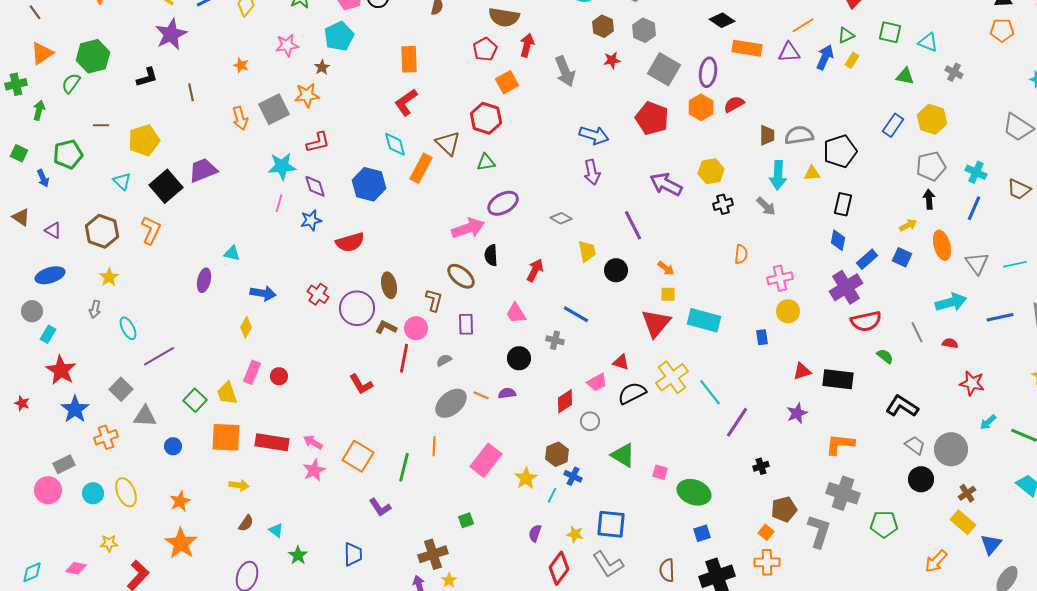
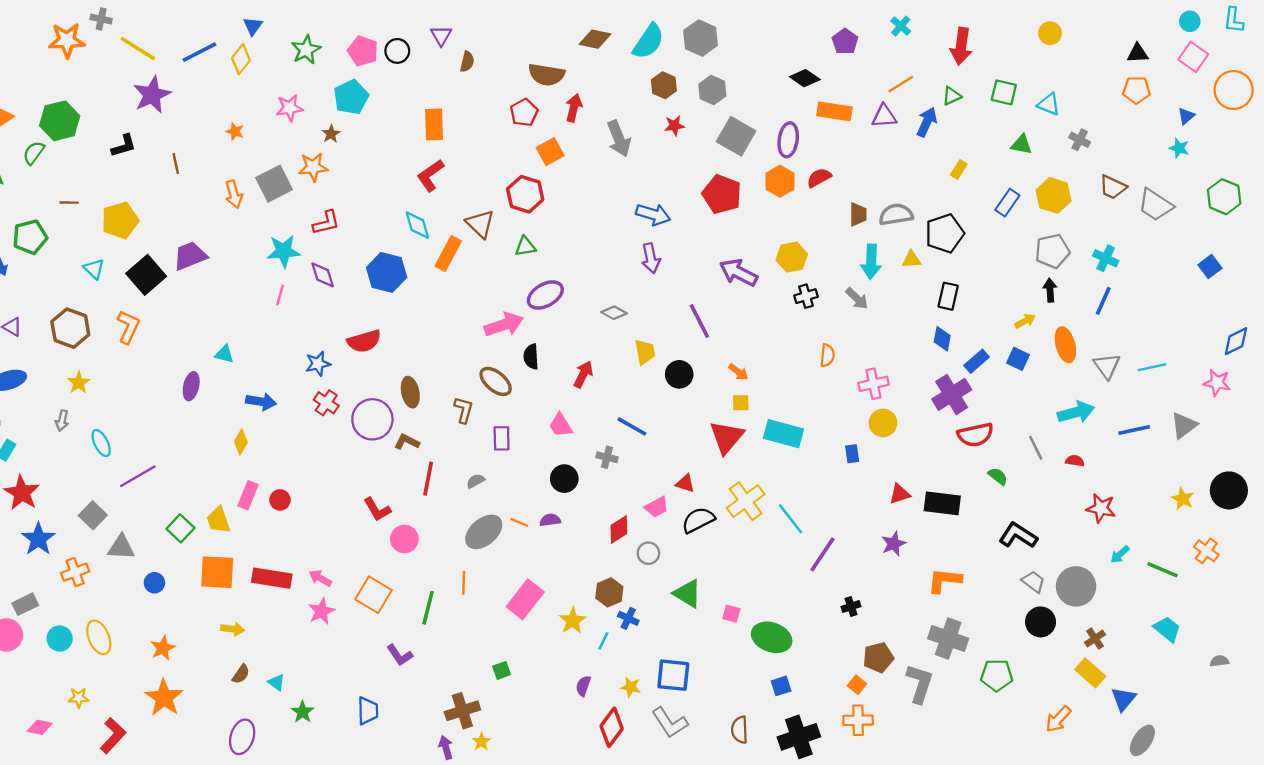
yellow rectangle: (852, 60) -> (959, 169), moved
brown trapezoid: (1019, 189) -> (1113, 187), moved
blue star: (311, 220) -> (318, 364), moved
pink circle: (416, 328) -> (404, 539), moved

